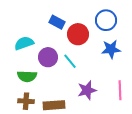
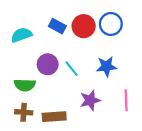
red circle: (78, 34) -> (84, 26), moved
cyan semicircle: (24, 43) -> (21, 35), moved
blue star: (111, 49) -> (106, 66), moved

